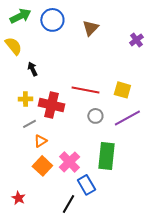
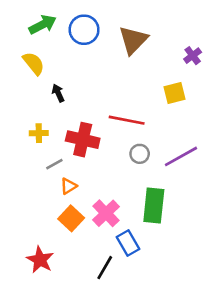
brown triangle: (90, 28) -> (133, 40), size x1.4
yellow square: (122, 90) -> (174, 93), moved, turned -30
yellow cross: (25, 99) -> (39, 133), moved
red star: (18, 198) -> (40, 260), size x1.5

